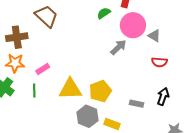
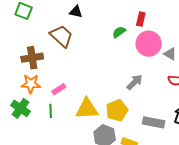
gray arrow: (118, 47) -> (134, 82), moved
gray rectangle: (136, 104) -> (154, 122), size x1.5

